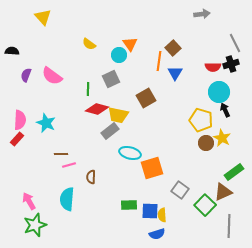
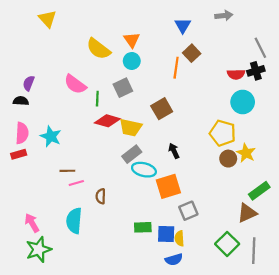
yellow semicircle: (89, 44) -> (98, 49), size x1.6
orange triangle: (130, 44) -> (132, 40), moved
black semicircle: (12, 51) -> (21, 101), moved
blue triangle: (175, 73) -> (183, 26), moved
pink semicircle: (52, 76) -> (75, 84), moved
black arrow: (225, 110) -> (174, 151), moved
gray rectangle: (110, 131) -> (132, 154), moved
red rectangle: (17, 139) -> (19, 154), turned 32
gray square: (180, 190) -> (188, 211), moved, turned 30
green square: (205, 205) -> (227, 244), moved

